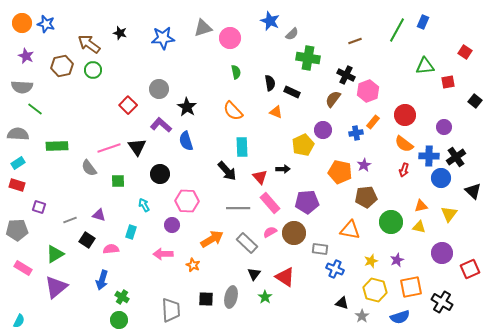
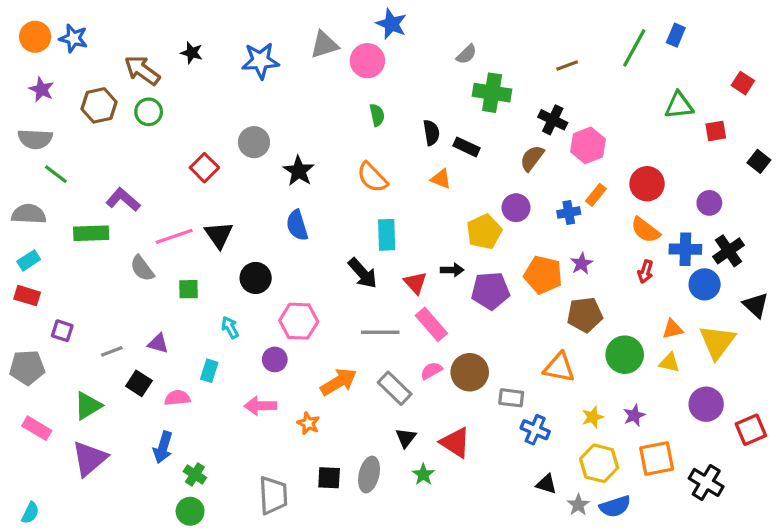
blue star: (270, 21) -> (391, 24), moved
purple L-shape: (161, 125) -> (123, 200), moved
purple pentagon: (307, 202) -> (490, 291), moved
yellow triangle: (449, 214) -> (717, 342), size x1.4
blue semicircle: (400, 317) -> (615, 506), moved

